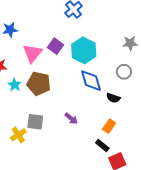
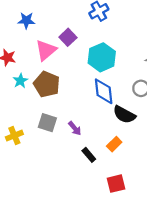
purple square: (56, 46) -> (68, 37), moved
black semicircle: (113, 98) -> (124, 115), size x1.5
gray square: (35, 122) -> (47, 123), moved
black rectangle: (102, 146) -> (89, 155), moved

